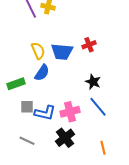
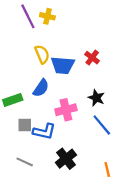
red cross: (89, 45) -> (92, 58), turned -32
yellow semicircle: (38, 51) -> (42, 54), moved
pink cross: (70, 112) -> (66, 110), moved

